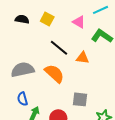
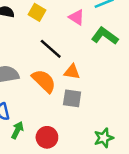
orange triangle: (83, 58) -> (72, 72), moved
gray square: (80, 99) -> (72, 98), moved

